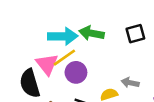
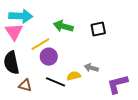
cyan arrow: (63, 36) -> (21, 16), moved
pink triangle: (47, 64) -> (14, 32), moved

